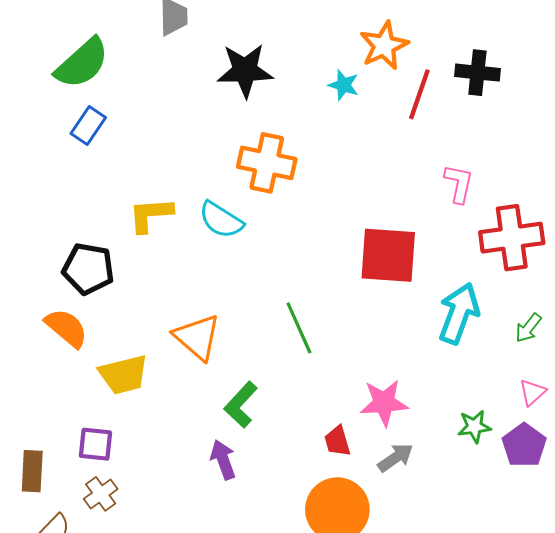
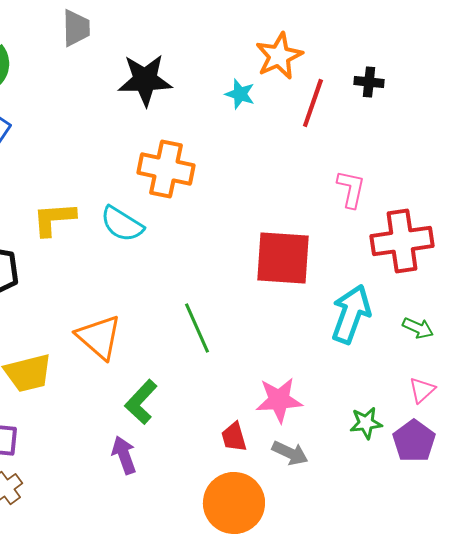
black cross: (477, 73) -> (369, 82), size x0.7
green arrow: (528, 328) -> (418, 328), turned -104
gray arrow: (395, 458) -> (290, 453), turned 60

